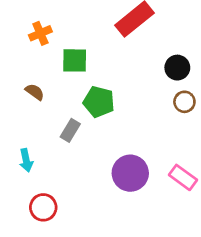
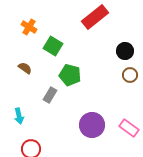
orange cross: (40, 33) -> (29, 27), turned -35
green square: (75, 60) -> (53, 46), turned 30

